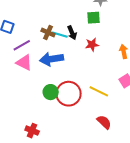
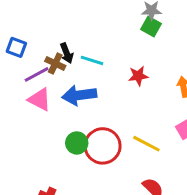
green square: (93, 18) -> (151, 26), moved, turned 32
brown cross: (48, 33) -> (55, 63), moved
black arrow: (72, 33) -> (67, 53), moved

